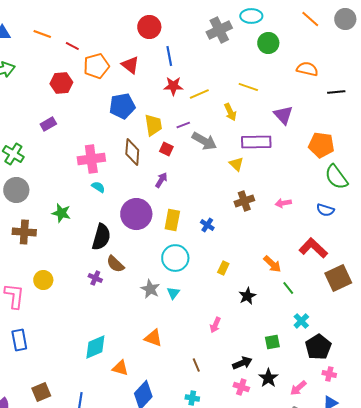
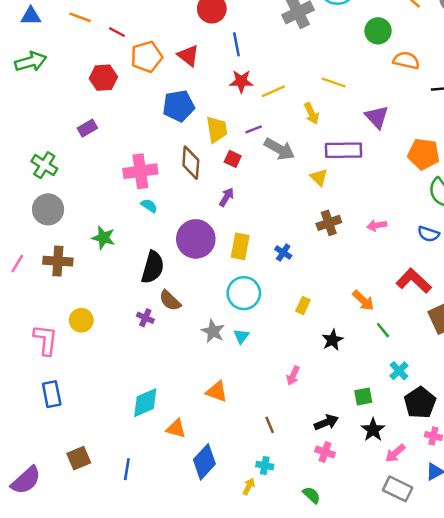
green circle: (268, 43) -> (378, 31), moved
black star: (268, 378) -> (373, 430), moved

